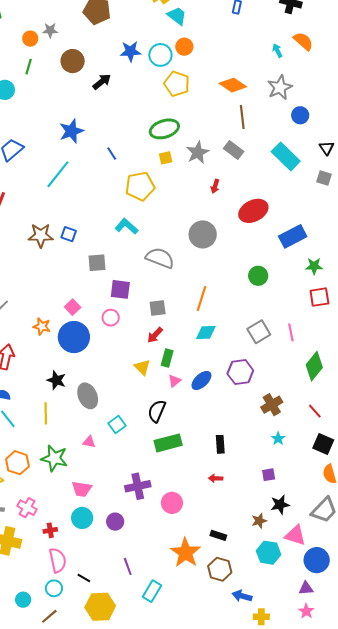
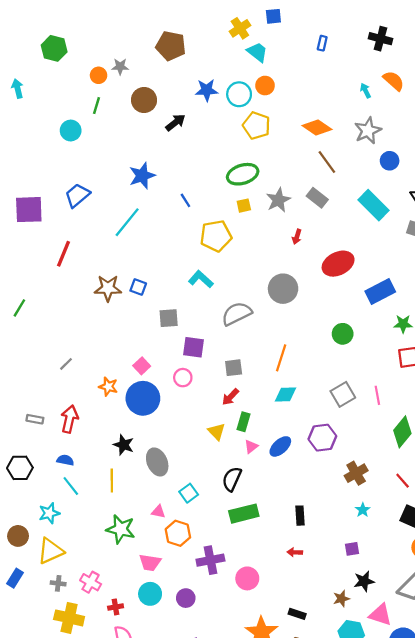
brown line: (242, 117) -> (327, 162), turned -30
gray semicircle: (160, 258) -> (237, 314), turned -48
orange hexagon: (17, 463) -> (178, 533), moved

